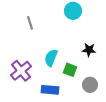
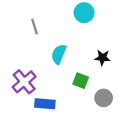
cyan semicircle: (51, 58) -> (59, 54), moved
blue rectangle: (50, 90) -> (45, 104), moved

